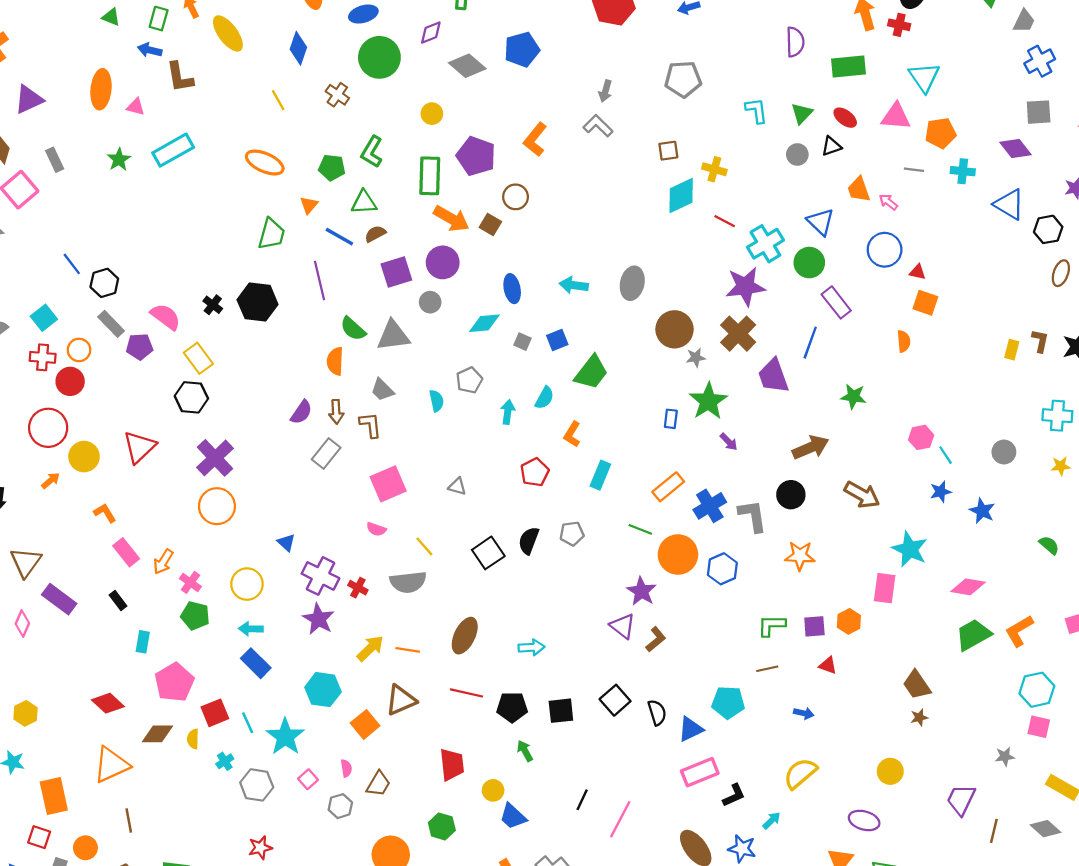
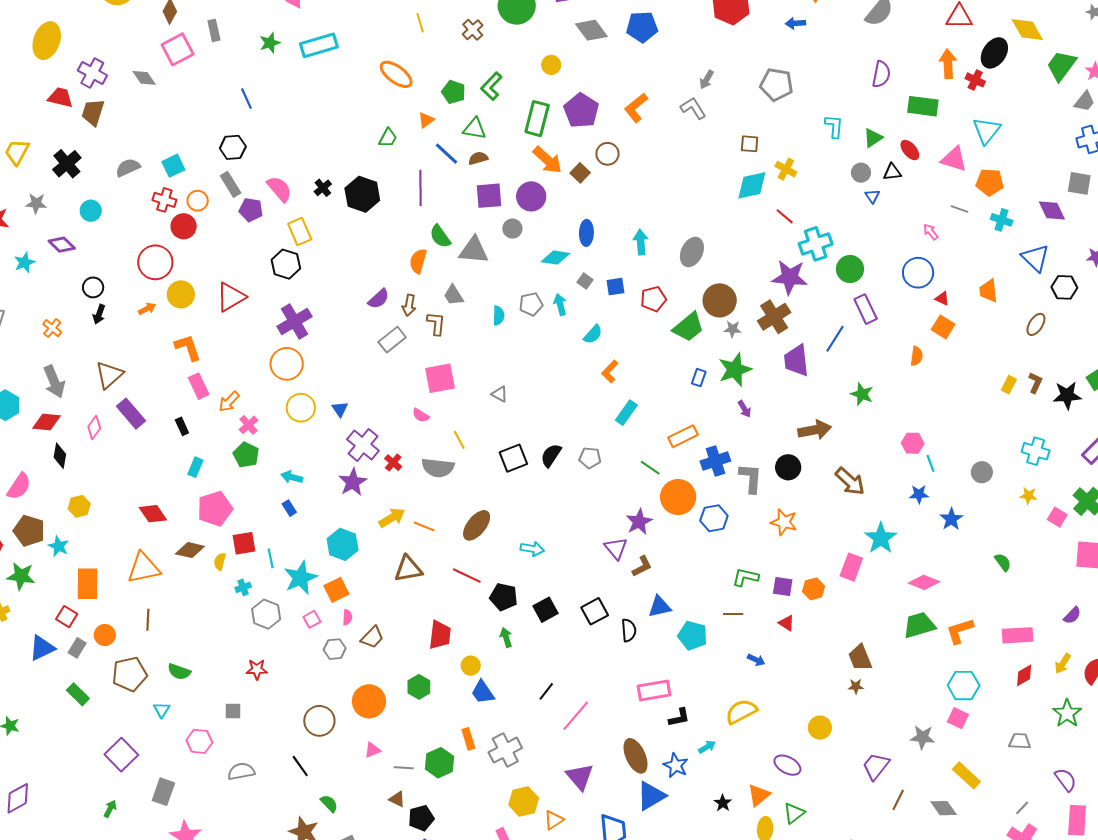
orange trapezoid: (859, 189) -> (988, 291), moved
blue triangle: (821, 222) -> (872, 196), moved, size x0.6
green trapezoid: (271, 234) -> (388, 138), size x0.7
blue line: (72, 264) -> (246, 99), moved
brown ellipse: (1061, 273) -> (1036, 324), moved
cyan arrow: (574, 285) -> (641, 242), turned 65
green trapezoid: (591, 372) -> (688, 327), moved
cyan arrow: (508, 412) -> (560, 304), moved, turned -35
red pentagon: (535, 472) -> (653, 299), moved
orange L-shape: (105, 513) -> (188, 348), size x1.4
yellow circle: (247, 584) -> (301, 408), moved
blue rectangle: (256, 663) -> (289, 508), size x0.6
black square: (561, 711) -> (545, 610), turned -35
orange square: (365, 724) -> (336, 590), moved
blue triangle: (690, 729) -> (660, 607), moved
gray star: (1005, 756) -> (922, 737), size x1.4

